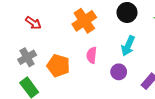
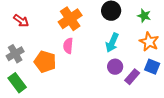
pink semicircle: (92, 55) -> (68, 46), moved
purple circle: (119, 72) -> (115, 67), moved

